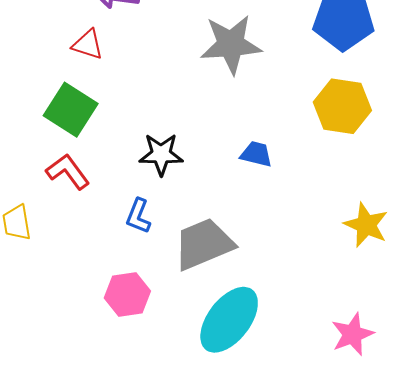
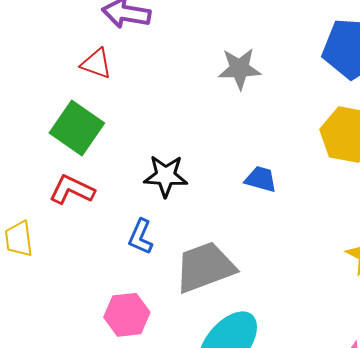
gray star: (231, 44) -> (239, 69), size x0.7
red L-shape: (68, 172) -> (72, 190), turned -30

